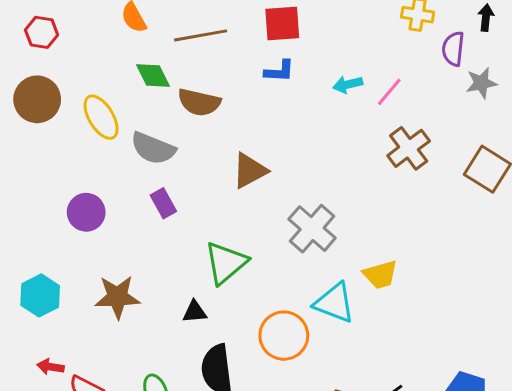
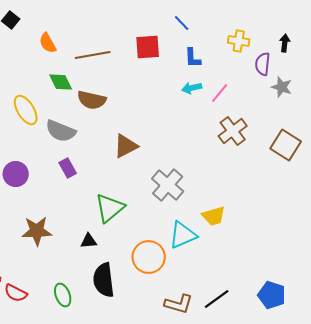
blue L-shape: (279, 71) -> (193, 58), moved, turned 85
gray star: (481, 83) -> (282, 87), turned 30
cyan triangle: (334, 303) -> (183, 235), turned -44

